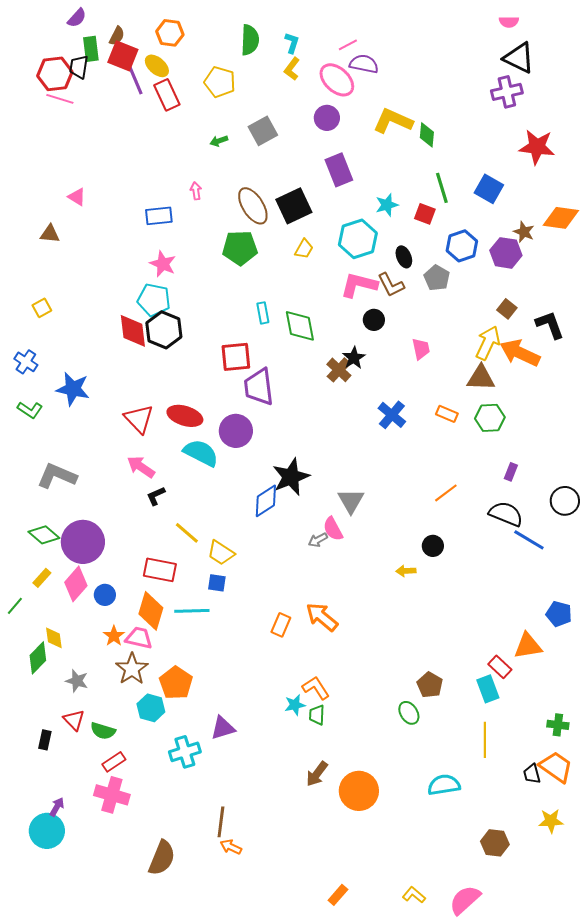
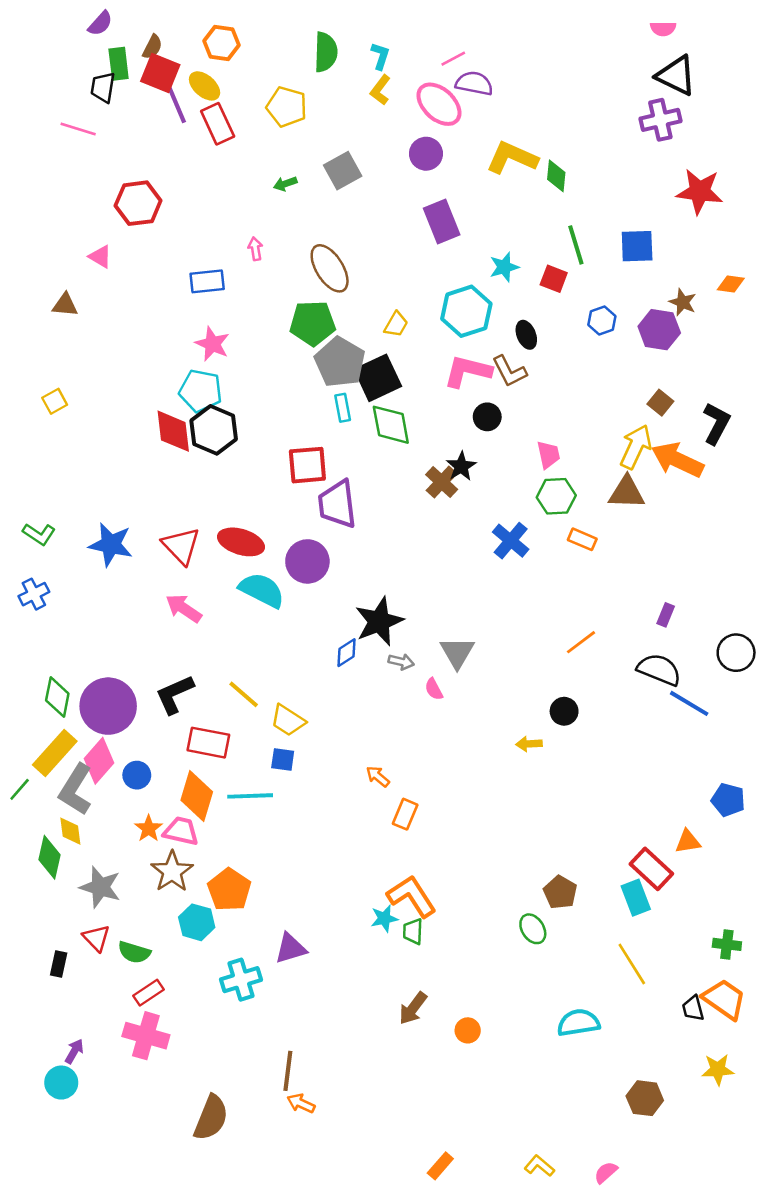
red hexagon: (55, 74) -> (138, 203), moved
blue square: (489, 189) -> (637, 246), turned -32
black square: (294, 206) -> (378, 378), moved
orange diamond: (561, 218) -> (731, 284), size x0.6
blue hexagon: (462, 246) -> (602, 320), size x0.7
gray pentagon: (437, 278) -> (340, 362), moved, size x1.5
black L-shape: (550, 325) -> (716, 423), turned 48
blue cross: (26, 362) -> (34, 594), moved, turned 30
blue star: (73, 389) -> (111, 545), moved
green hexagon: (490, 418) -> (556, 496), moved
gray L-shape: (57, 476) -> (76, 789), moved, turned -81
black L-shape: (156, 496) -> (175, 694), moved, size x1.6
blue diamond: (266, 501) -> (347, 653), size x0.7
pink semicircle: (333, 529) -> (434, 689), size x0.7
green diamond: (44, 535) -> (57, 697), turned 60
gray arrow: (318, 540) -> (401, 662), moved, turned -138
yellow rectangle: (42, 578) -> (55, 753), size x1.8
orange arrow: (322, 617) -> (378, 776), moved, size x0.6
orange rectangle: (281, 625) -> (405, 814), moved
orange triangle: (528, 646) -> (688, 842), size x0.7
green diamond: (38, 658) -> (50, 857), turned -32
red rectangle: (500, 667) -> (651, 869), size x1.4
gray star: (77, 681) -> (100, 887), size x1.4
orange L-shape: (316, 688) -> (412, 896), size x1.4
yellow line: (485, 740) -> (632, 964), turned -32
orange circle: (359, 791) -> (468, 1030), size x0.5
cyan circle: (47, 831) -> (61, 1083), size x0.7
pink semicircle: (465, 900) -> (606, 1172), size x0.6

